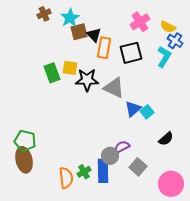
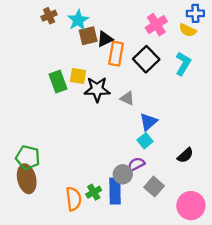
black triangle: (94, 35) -> (105, 39), turned 49
blue cross: (175, 41) -> (195, 13), moved, turned -35
black square: (131, 53) -> (146, 59), turned -30
gray triangle: (114, 88) -> (127, 98), size x0.6
cyan square: (147, 112) -> (145, 141), moved

